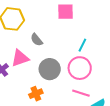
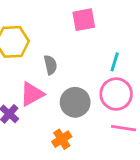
gray semicircle: (37, 40) -> (50, 65), turned -144

